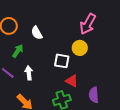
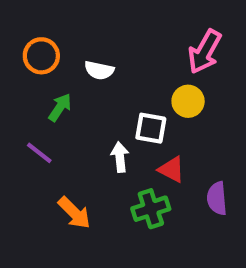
white semicircle: (37, 33) -> (99, 70), turned -48
white arrow: (29, 73) -> (120, 157), moved

